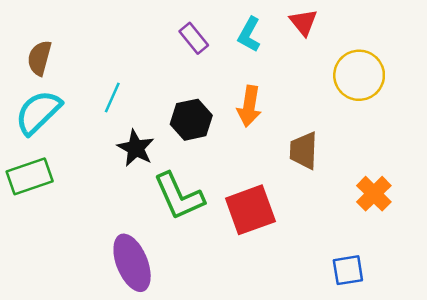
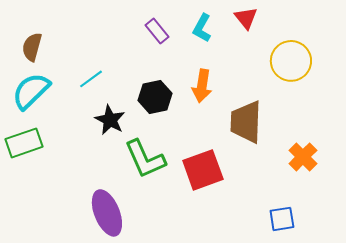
cyan line: (112, 97) -> (91, 79), turned 30
brown trapezoid: (304, 151) -> (246, 122), size x1.4

